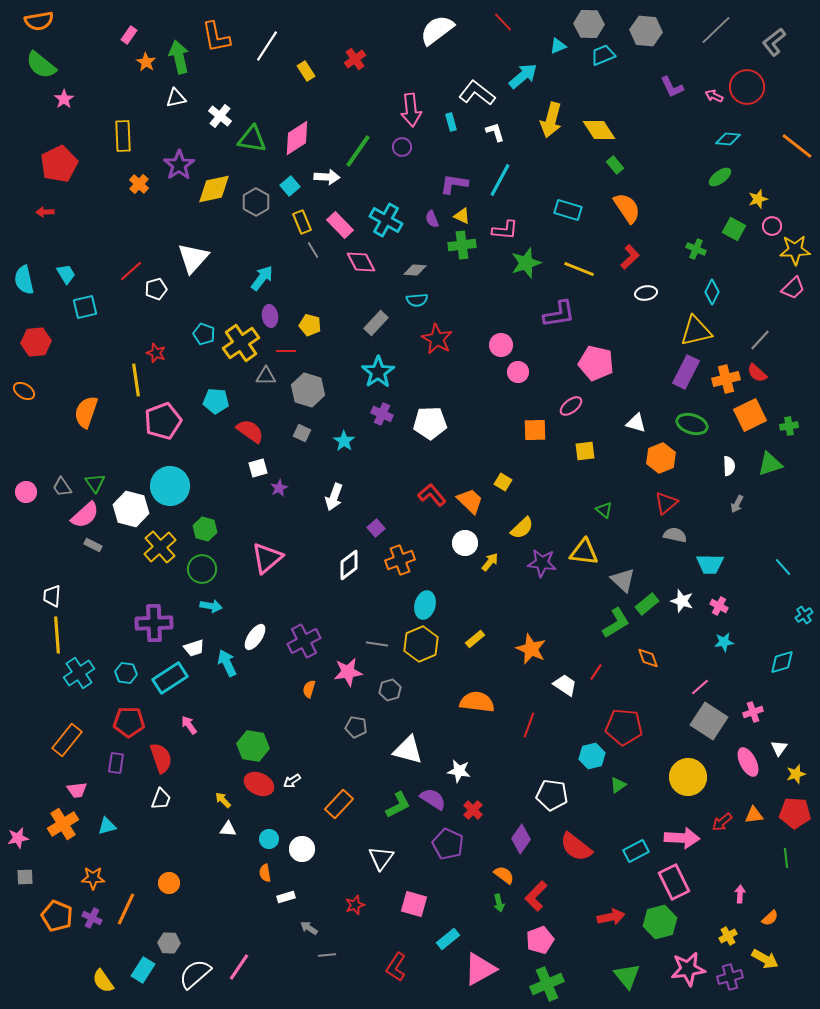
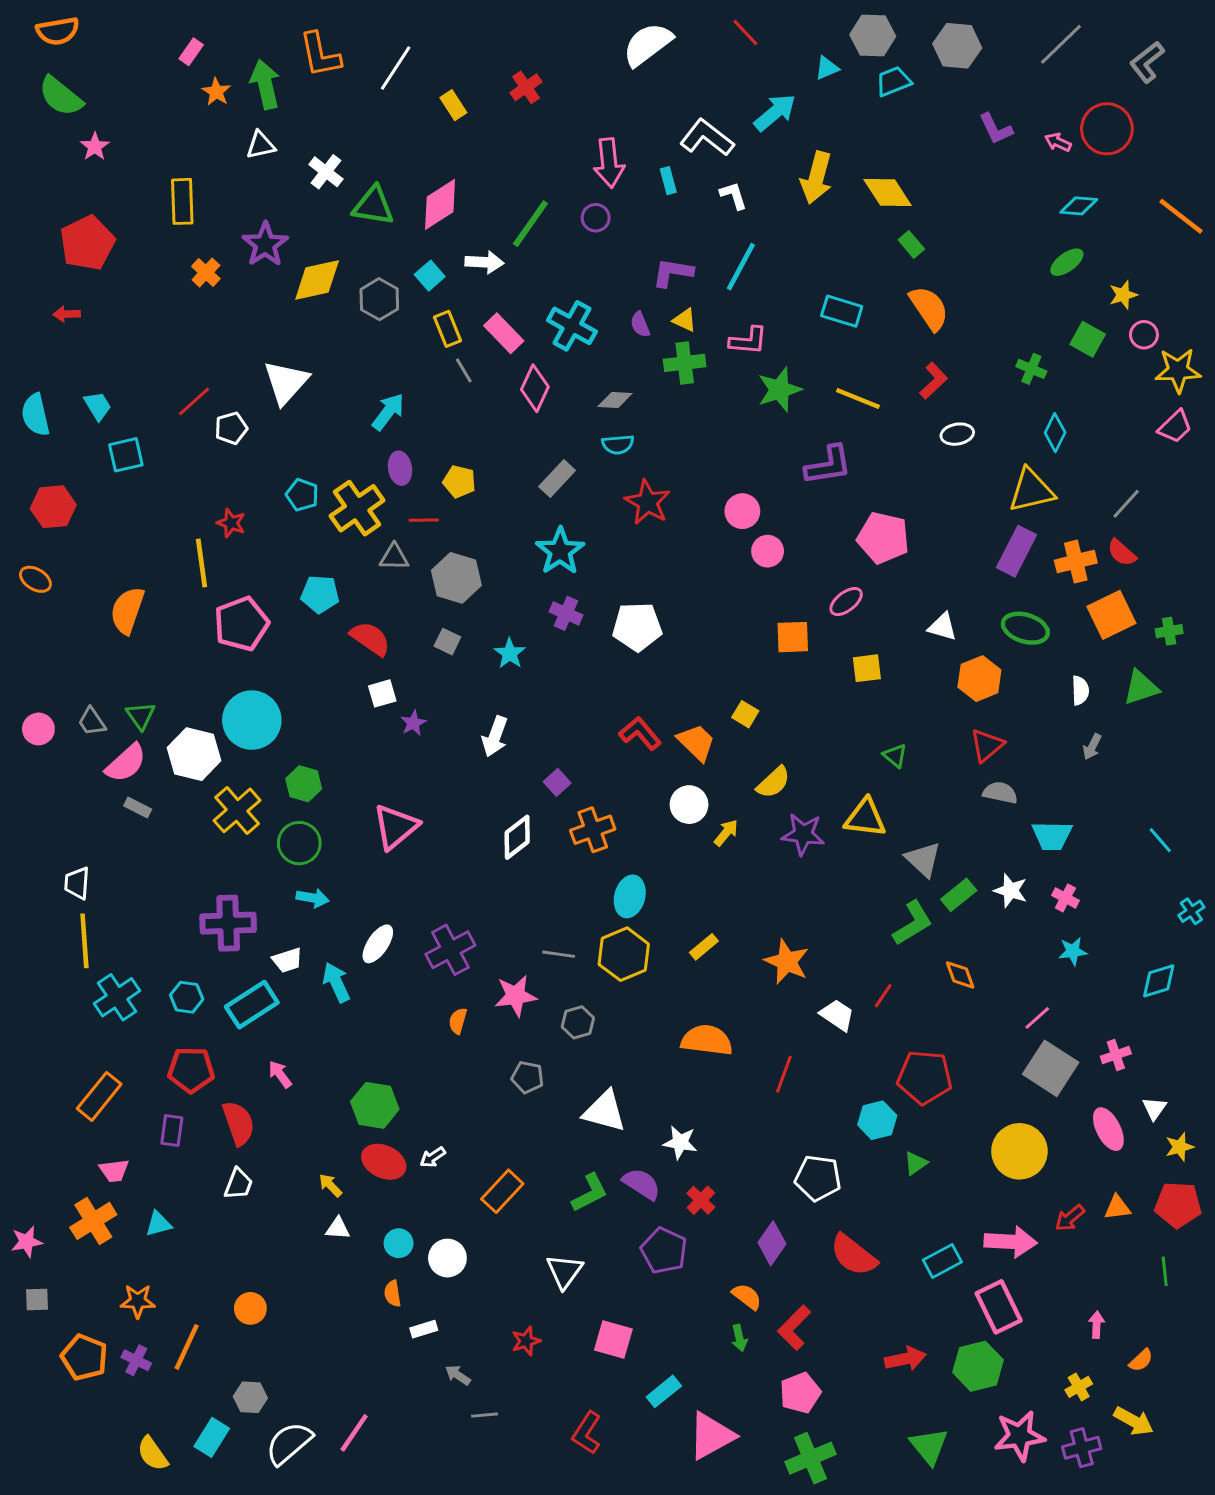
pink diamond: (361, 262) -> (535, 388), turned 52

